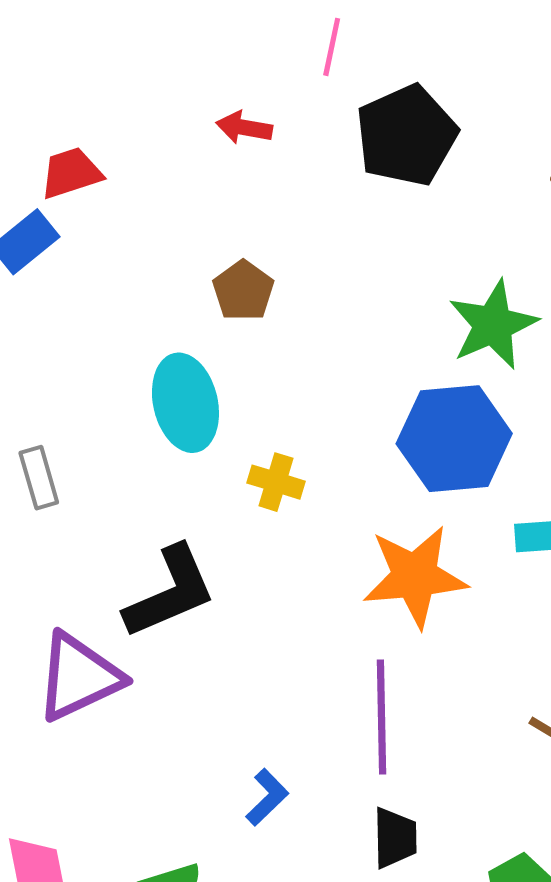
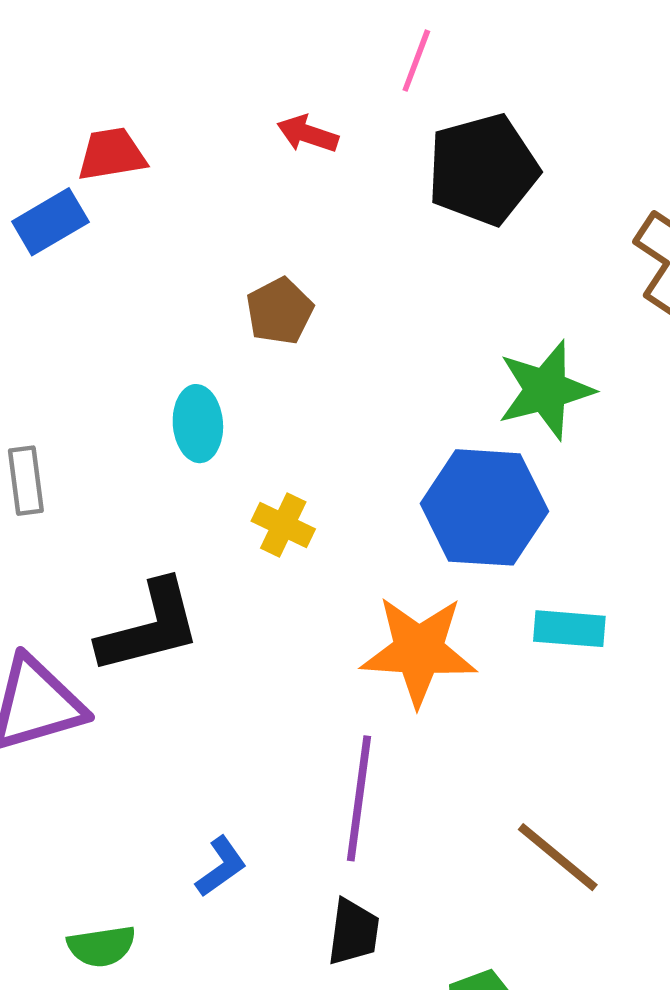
cyan ellipse: (185, 403) -> (198, 424), size x0.7

